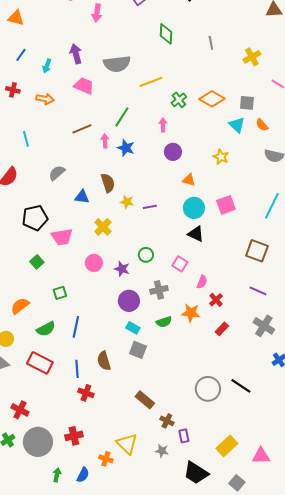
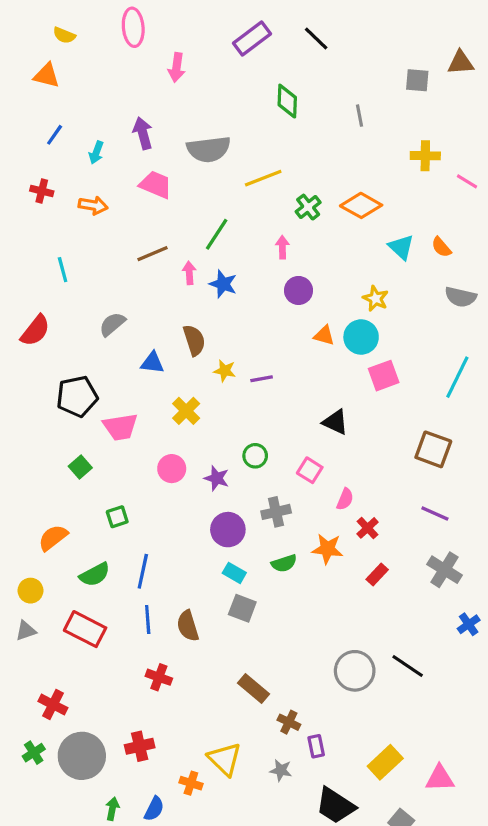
yellow cross: (252, 57) -> (425, 156), moved, turned 30
gray square: (247, 103) -> (417, 80), moved
cyan circle: (194, 208) -> (361, 337), moved
blue line: (77, 369) -> (148, 619), moved

